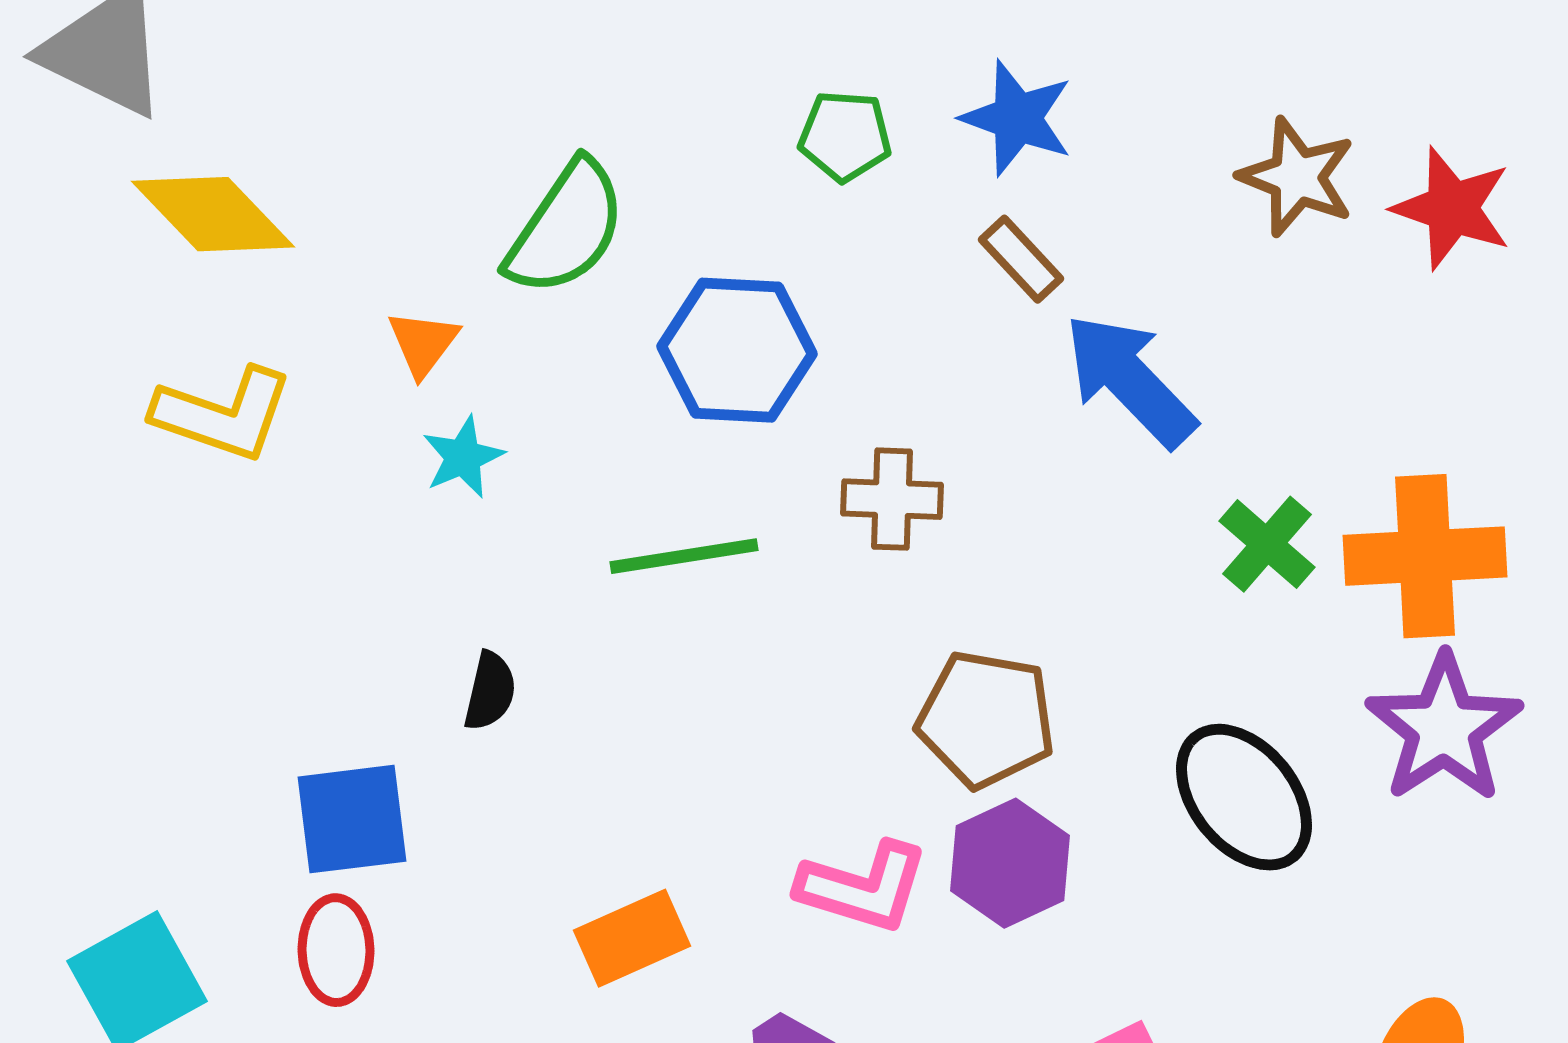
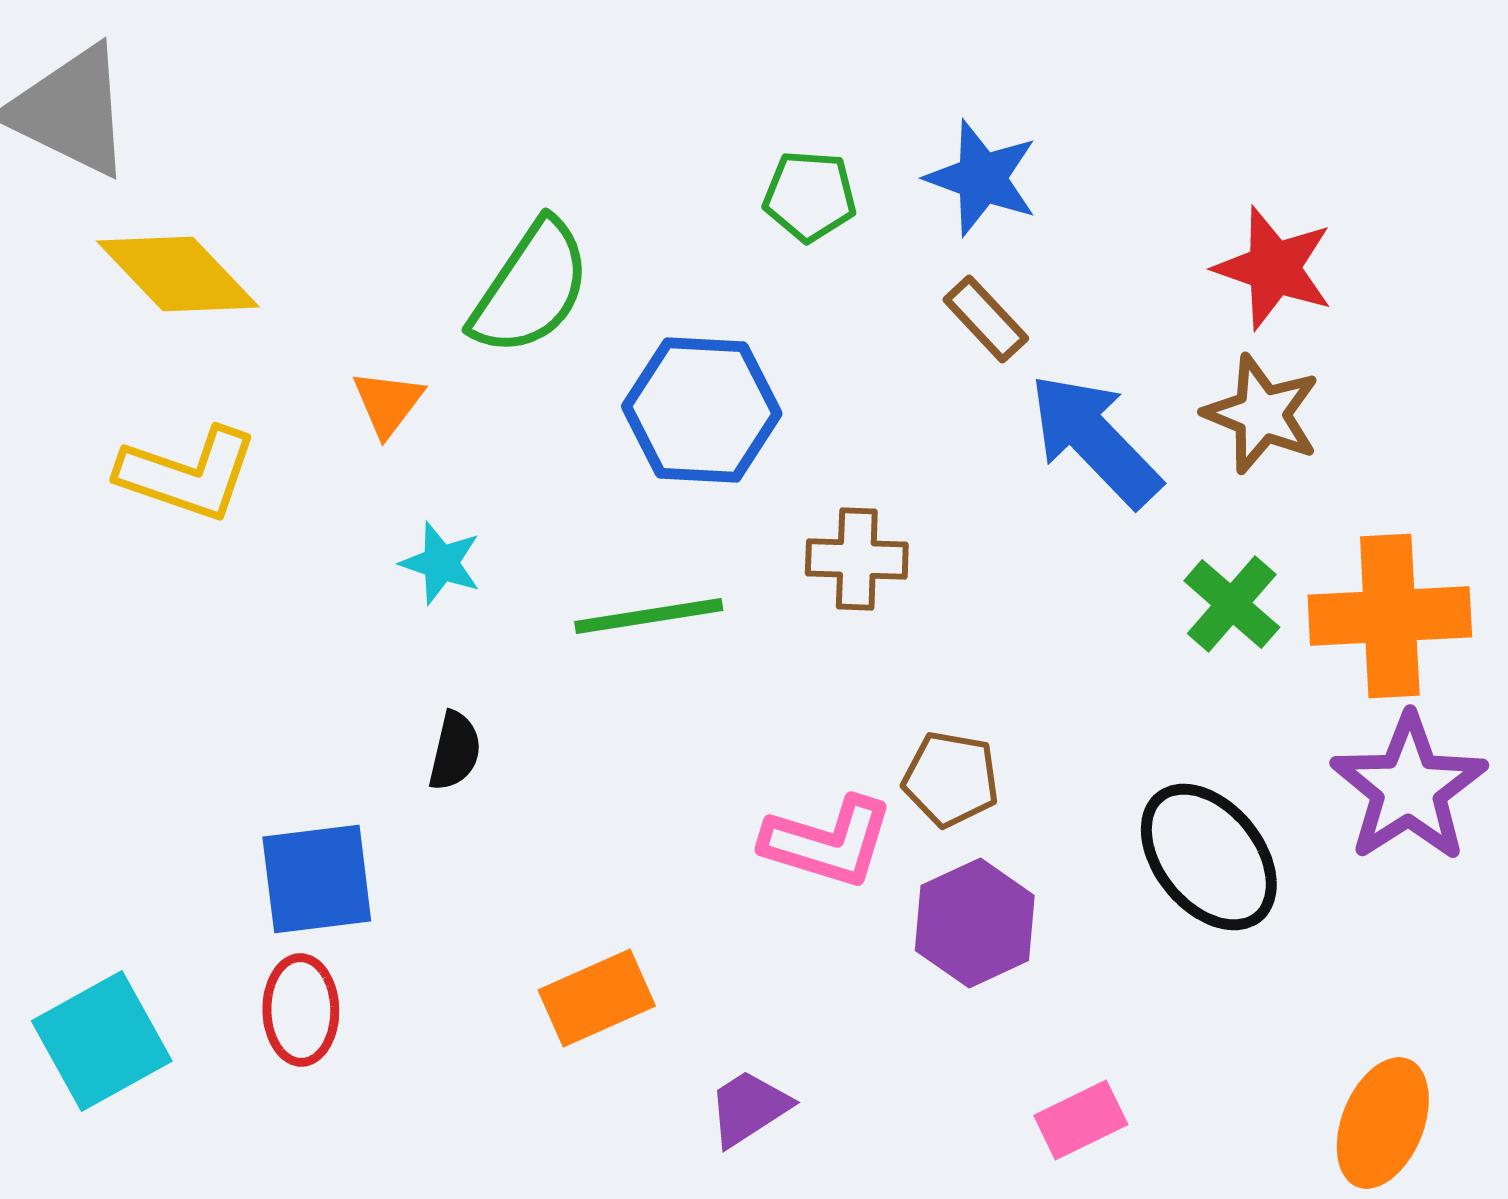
brown star: (1297, 177) -> (1262, 414), moved
red star: (1452, 208) -> (1274, 268), moved
cyan star: (463, 457) -> (441, 563), moved, turned -30
brown pentagon: (986, 719) -> (951, 779), size x0.7
pink L-shape: (863, 887) -> (828, 842), moved

